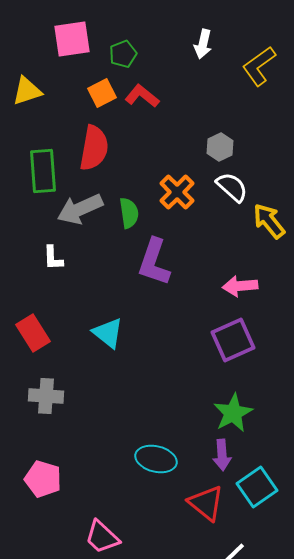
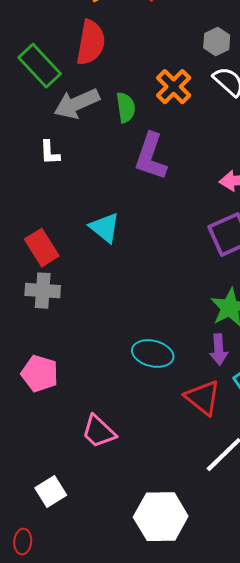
green rectangle: (43, 171) -> (40, 66), turned -39
red rectangle: (33, 333) -> (42, 248), moved

